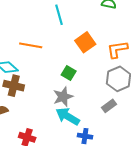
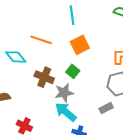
orange square: (85, 42) -> (80, 45), moved
brown cross: (14, 86) -> (44, 77), moved

